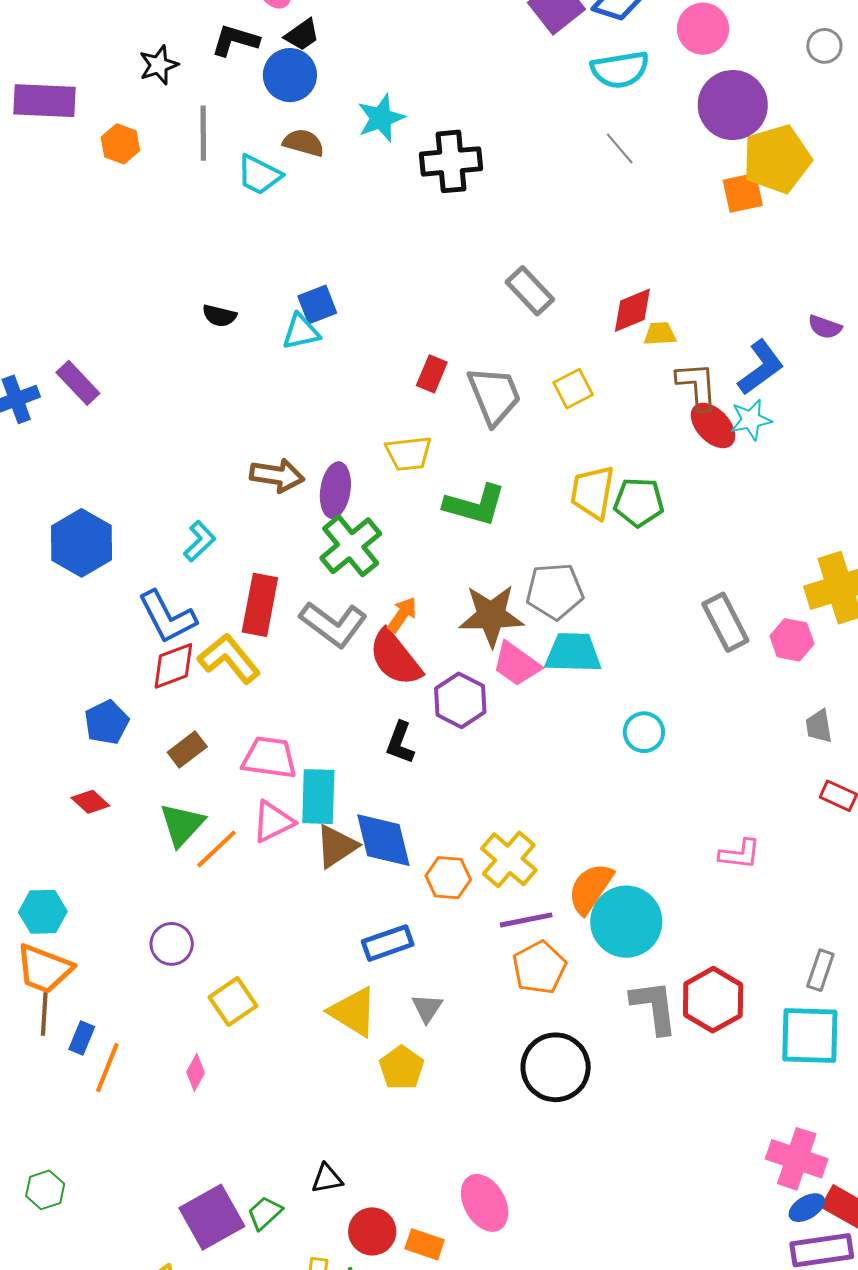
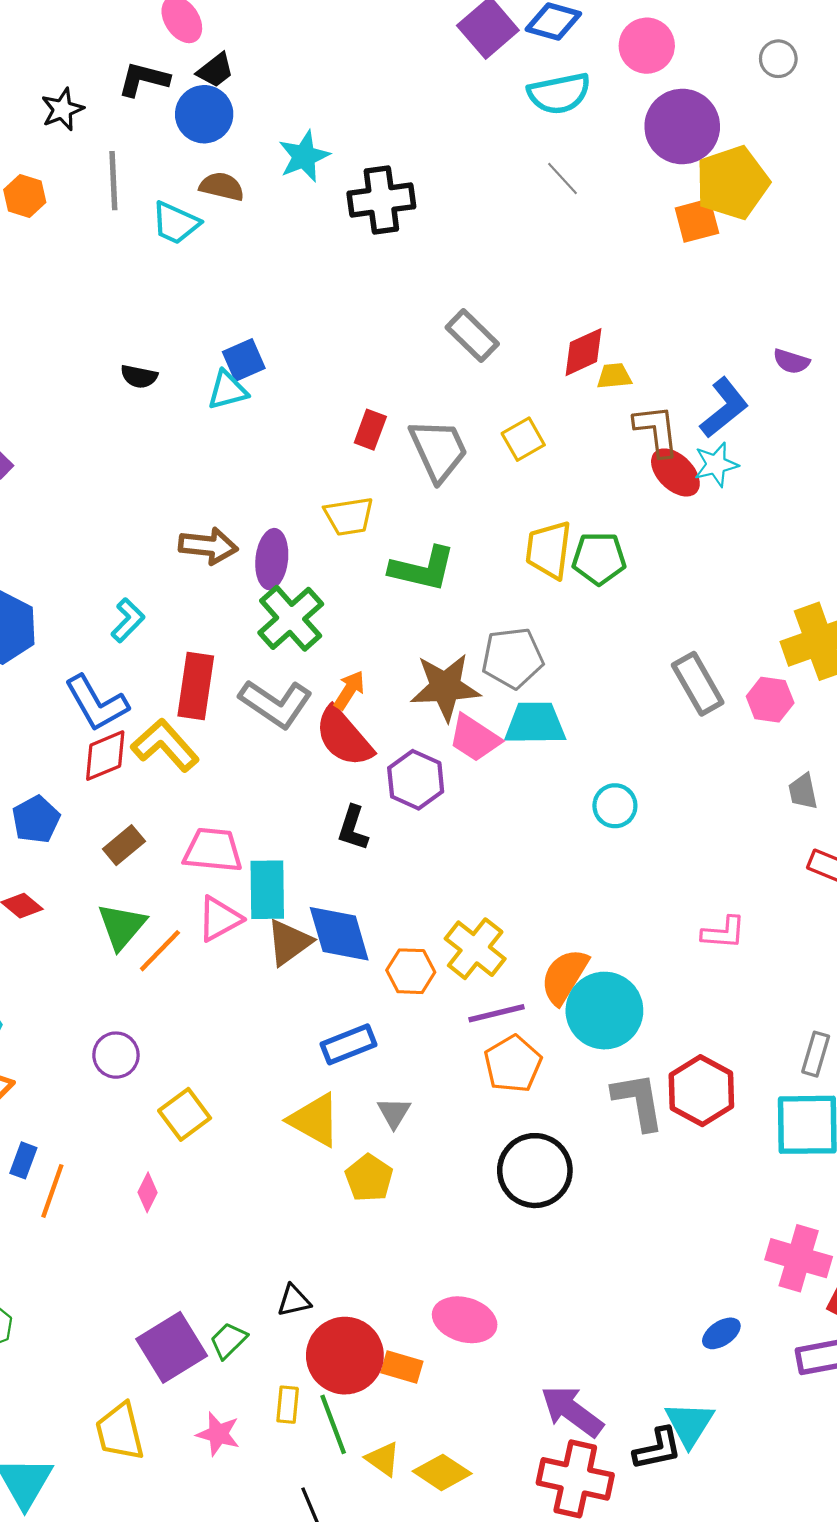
pink ellipse: (485, 1203) -> (465, 1320), turned -42
blue ellipse: (807, 1208) -> (721, 1333), moved
red circle: (372, 1231) -> (345, 1356), size x1.5

